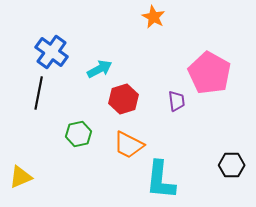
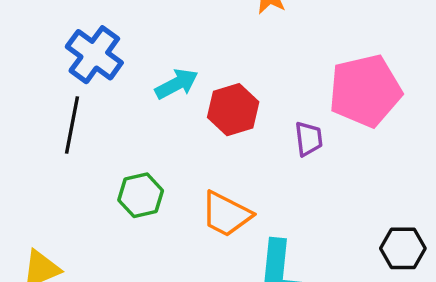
pink pentagon: (210, 73) -> (365, 91), turned 30
red hexagon: (124, 99) -> (233, 110), moved

